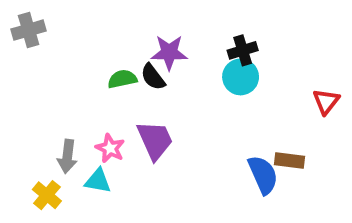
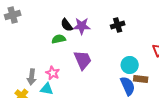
black semicircle: (153, 77) -> (67, 25), moved
cyan circle: (241, 77) -> (130, 65), moved
purple trapezoid: (155, 140) -> (83, 60), moved

